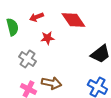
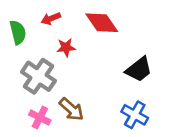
gray cross: (27, 59) -> (38, 76), size x1.4
brown arrow: (51, 83) -> (71, 109), turned 30

